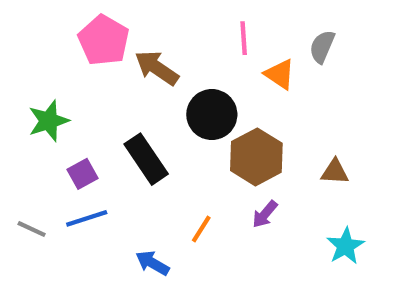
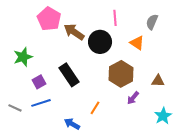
orange triangle: (280, 74) -> (137, 43), moved
black circle: (212, 115) -> (100, 42), moved
purple arrow: (265, 214) -> (133, 98), moved

